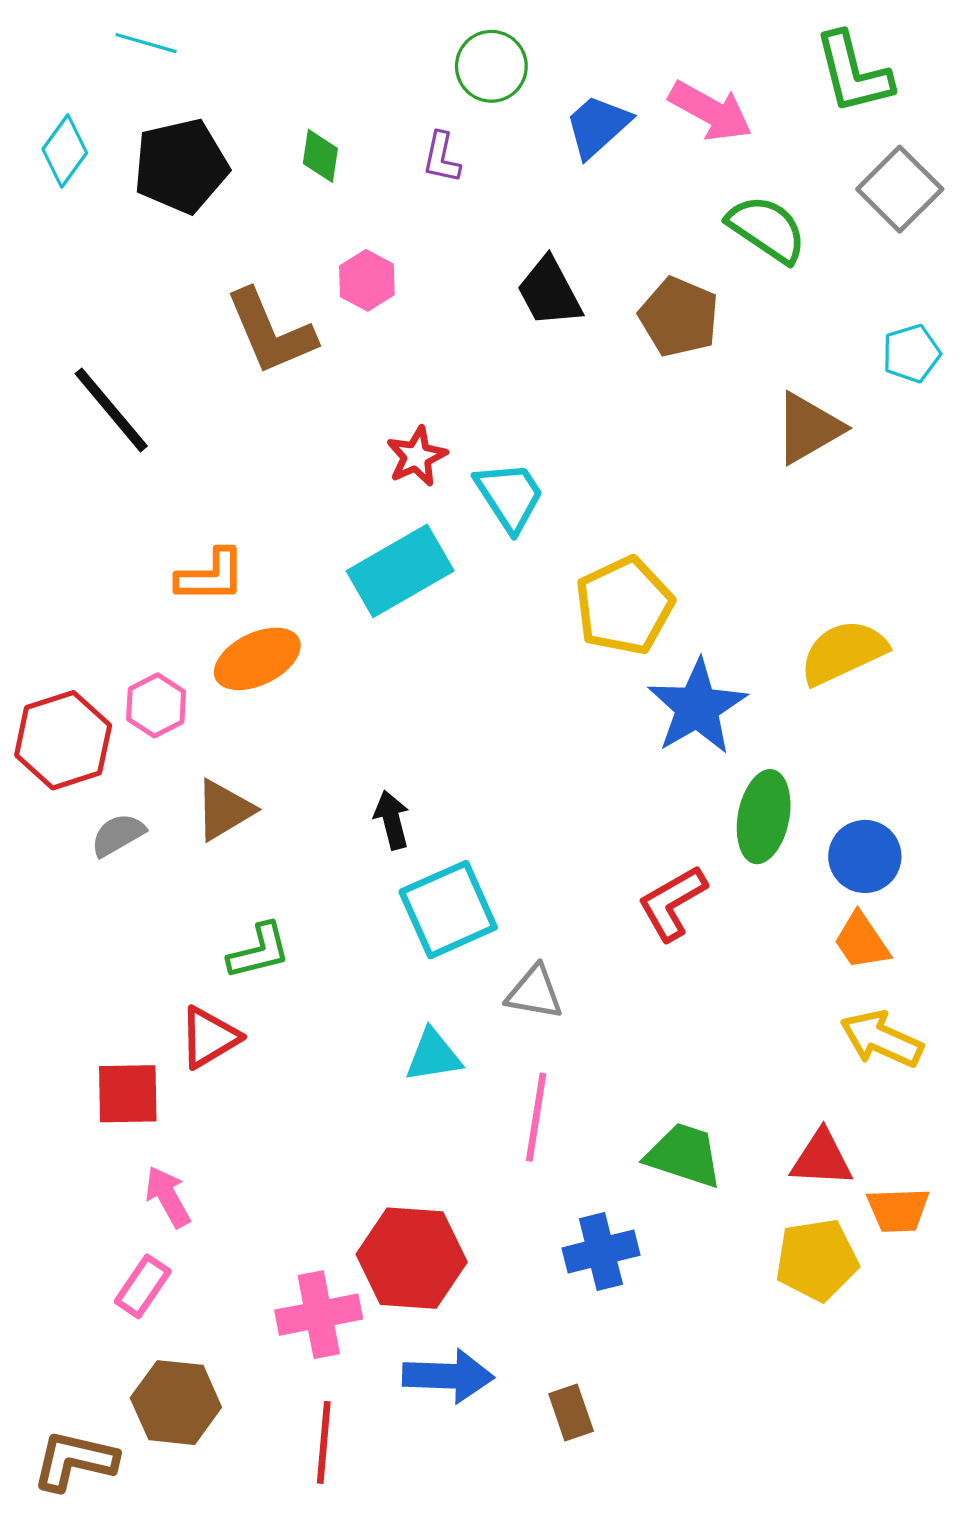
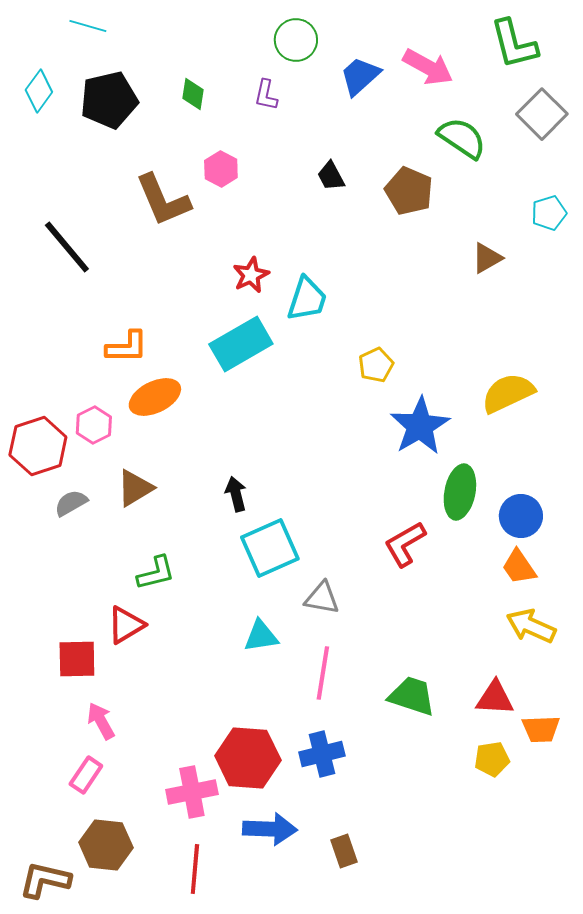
black trapezoid: (549, 292) -> (331, 176), size x0.7
brown triangle: (808, 428) -> (487, 258), size x0.7
cyan trapezoid: (510, 496) -> (307, 299), turned 51
yellow pentagon: (624, 606) -> (376, 365), size x0.6
blue cross: (601, 1252) -> (322, 754), moved
yellow pentagon: (817, 1260) -> (492, 759), size x0.7

